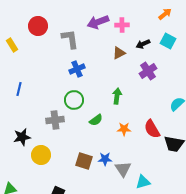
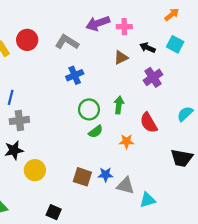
red circle: (38, 26) -> (27, 40), moved
gray L-shape: (70, 39) -> (67, 42), turned -50
black arrow: (143, 44) -> (147, 48), turned 48
green circle: (74, 100) -> (89, 109), moved
gray cross: (55, 120) -> (19, 120), moved
red semicircle: (152, 129) -> (149, 123), moved
gray triangle: (123, 169) -> (125, 186), turned -42

